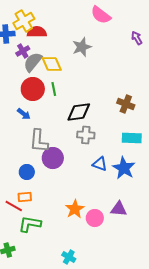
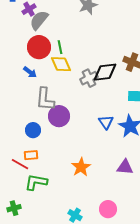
yellow diamond: (52, 64) -> (61, 64), moved
black diamond: (79, 112) -> (105, 72), moved
gray cross: (86, 135) -> (89, 78), moved, turned -30
blue triangle: (100, 164) -> (106, 122), turned 35
pink circle: (95, 218) -> (108, 209), moved

